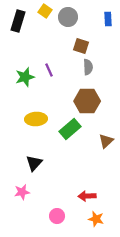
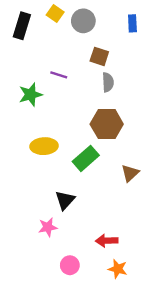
purple line: (49, 70) -> (59, 75), moved, turned -48
black triangle: (34, 163) -> (65, 200), moved
pink star: (22, 192) -> (48, 227), moved

